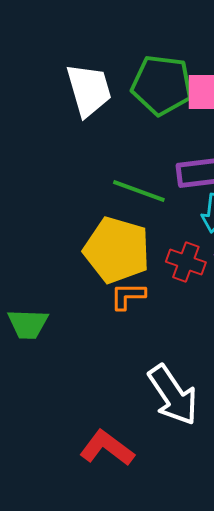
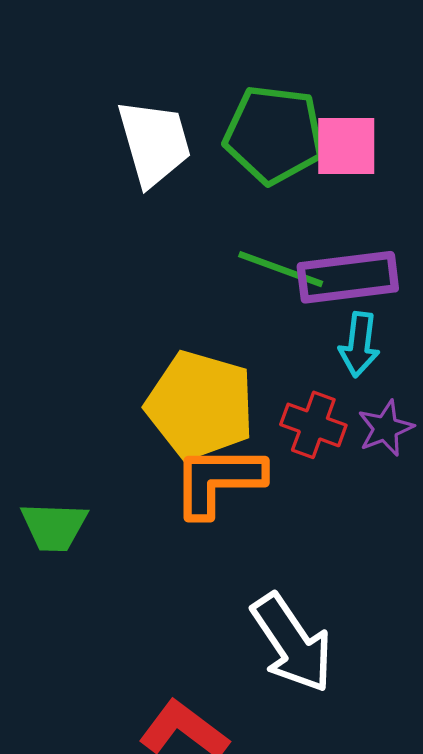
green line: (139, 191) -> (281, 269), moved
orange L-shape: (128, 296) -> (218, 481), size x1.6

